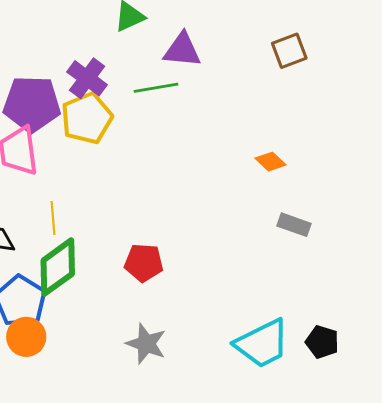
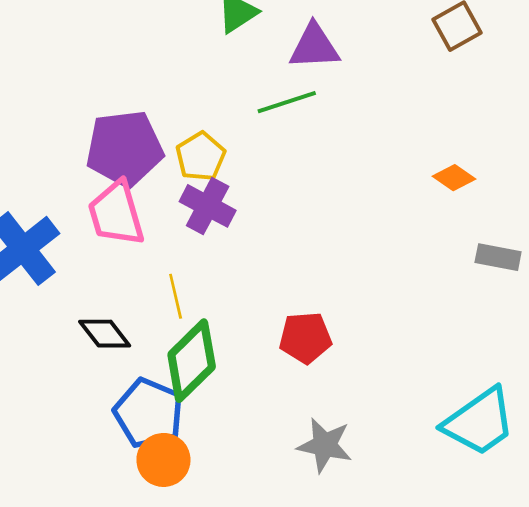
purple cross: (87, 78) -> (208, 206), moved
yellow pentagon: (87, 118) -> (201, 157), size x0.7

